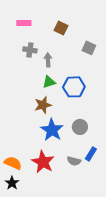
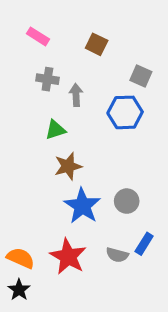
pink rectangle: (24, 23) -> (38, 36), turned 32
green triangle: (49, 82) -> (55, 130), moved
blue hexagon: (74, 87) -> (125, 112), moved

